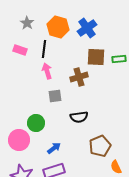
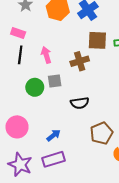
black line: (44, 49) -> (20, 55), moved
green circle: (36, 123) -> (35, 87), moved

